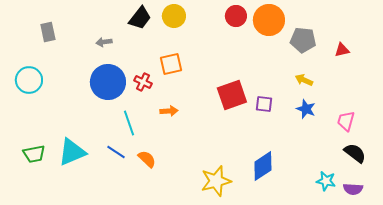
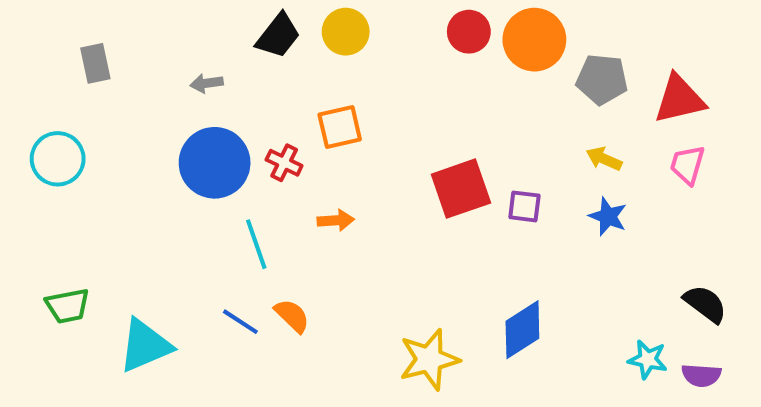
red triangle: (342, 50) -> (679, 99), size x1.8
pink trapezoid: (346, 121) -> (687, 165), moved
cyan triangle: (72, 152) -> (145, 346), moved
blue line: (116, 152) -> (240, 322), moved

